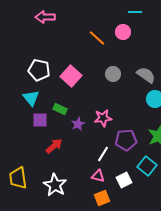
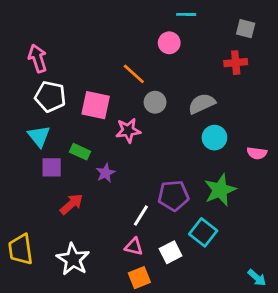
pink arrow: (45, 17) -> (38, 58), moved, turned 72
orange line: (97, 38) -> (134, 74), moved
gray semicircle: (146, 75) -> (202, 104), turned -60
pink square: (71, 76) -> (96, 105), turned -30
pink star: (103, 118) -> (128, 131), moved

